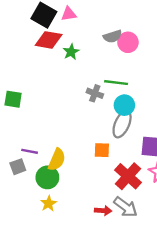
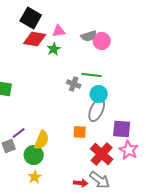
pink triangle: (69, 14) -> (59, 31), moved
purple line: (30, 151) -> (19, 133), turned -48

